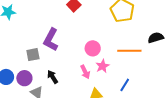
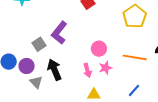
gray square: (33, 55) -> (39, 44), turned -32
black arrow: (53, 77) -> (54, 70), size x1.5
blue line: (125, 85) -> (134, 90), moved

